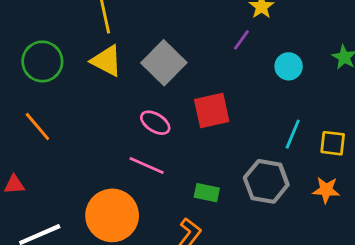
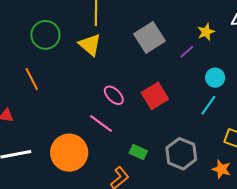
gray square: (164, 63) -> (150, 37), moved
red square: (212, 110) -> (155, 96), turned -32
cyan line: (293, 134) -> (208, 105), moved

